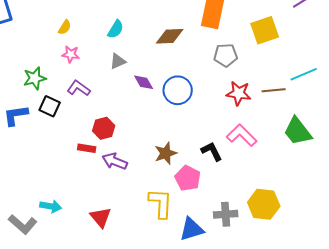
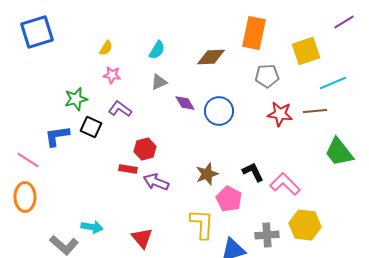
cyan line: (304, 74) -> (333, 83), moved
pink L-shape: (242, 135) -> (285, 184), moved

